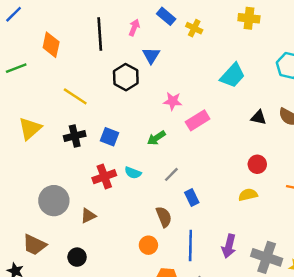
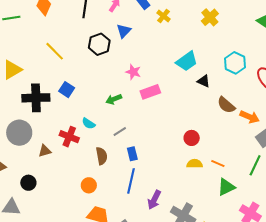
yellow cross: (249, 18) -> (210, 17), turned 30
black triangle: (259, 117) -> (204, 81), moved
black cross: (75, 136) -> (36, 98), moved, size x1.5
blue square: (110, 137) -> (67, 90), moved
red cross: (104, 177) -> (69, 137), moved, turned 30
yellow semicircle: (248, 195) -> (195, 164), moved
brown semicircle: (164, 217) -> (102, 156), moved
blue line: (190, 246) -> (131, 181), moved

